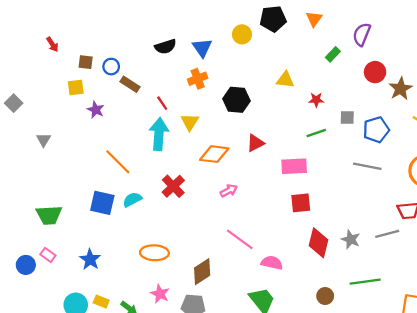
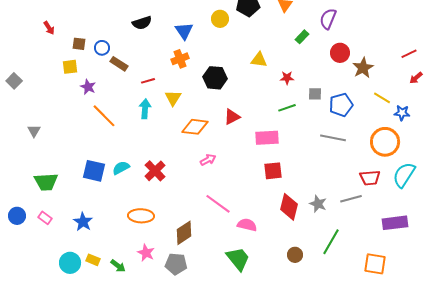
black semicircle: (165, 47) -> (142, 23), moved
red line: (162, 103) -> (148, 81), turned -72
cyan arrow: (159, 134) -> (145, 109), size x0.7
gray triangle: (44, 140) -> (34, 131), moved
orange line: (118, 162) -> (104, 116), moved
red cross: (173, 186) -> (155, 171), moved
blue circle: (26, 265) -> (17, 216), moved
green line: (365, 282) -> (331, 242), turned -52

